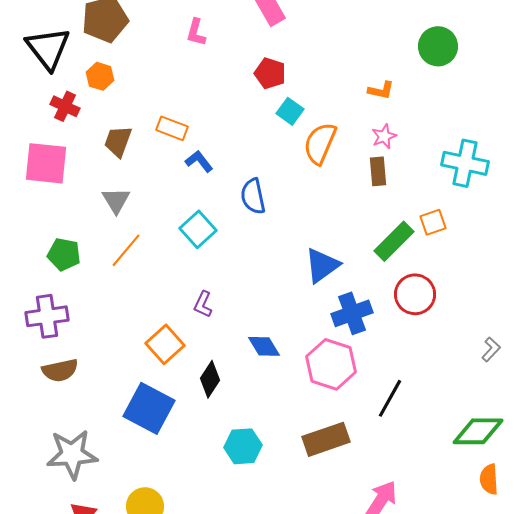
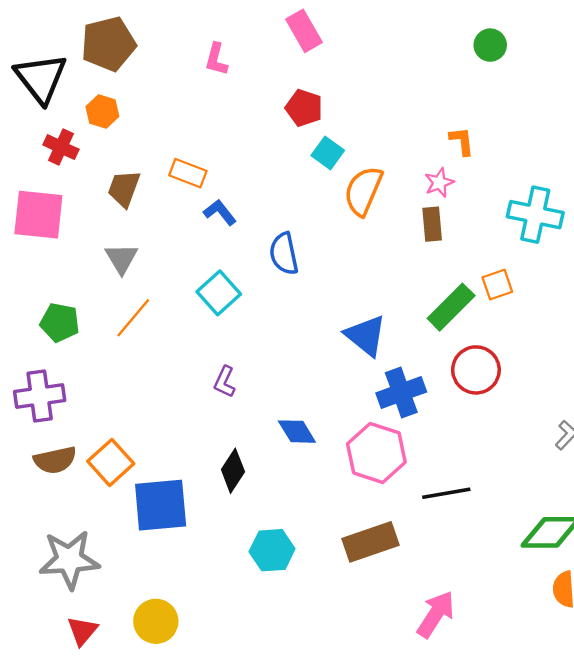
green circle: (438, 46) -> (490, 45), moved, size x0.7
orange L-shape: (381, 90) -> (462, 141), moved, turned -108
blue triangle: (322, 265) -> (366, 336), turned -45
orange square: (165, 344) -> (111, 462), moved
black line: (390, 398) -> (446, 493), turned 51
blue square: (149, 408) -> (161, 505), turned -33

